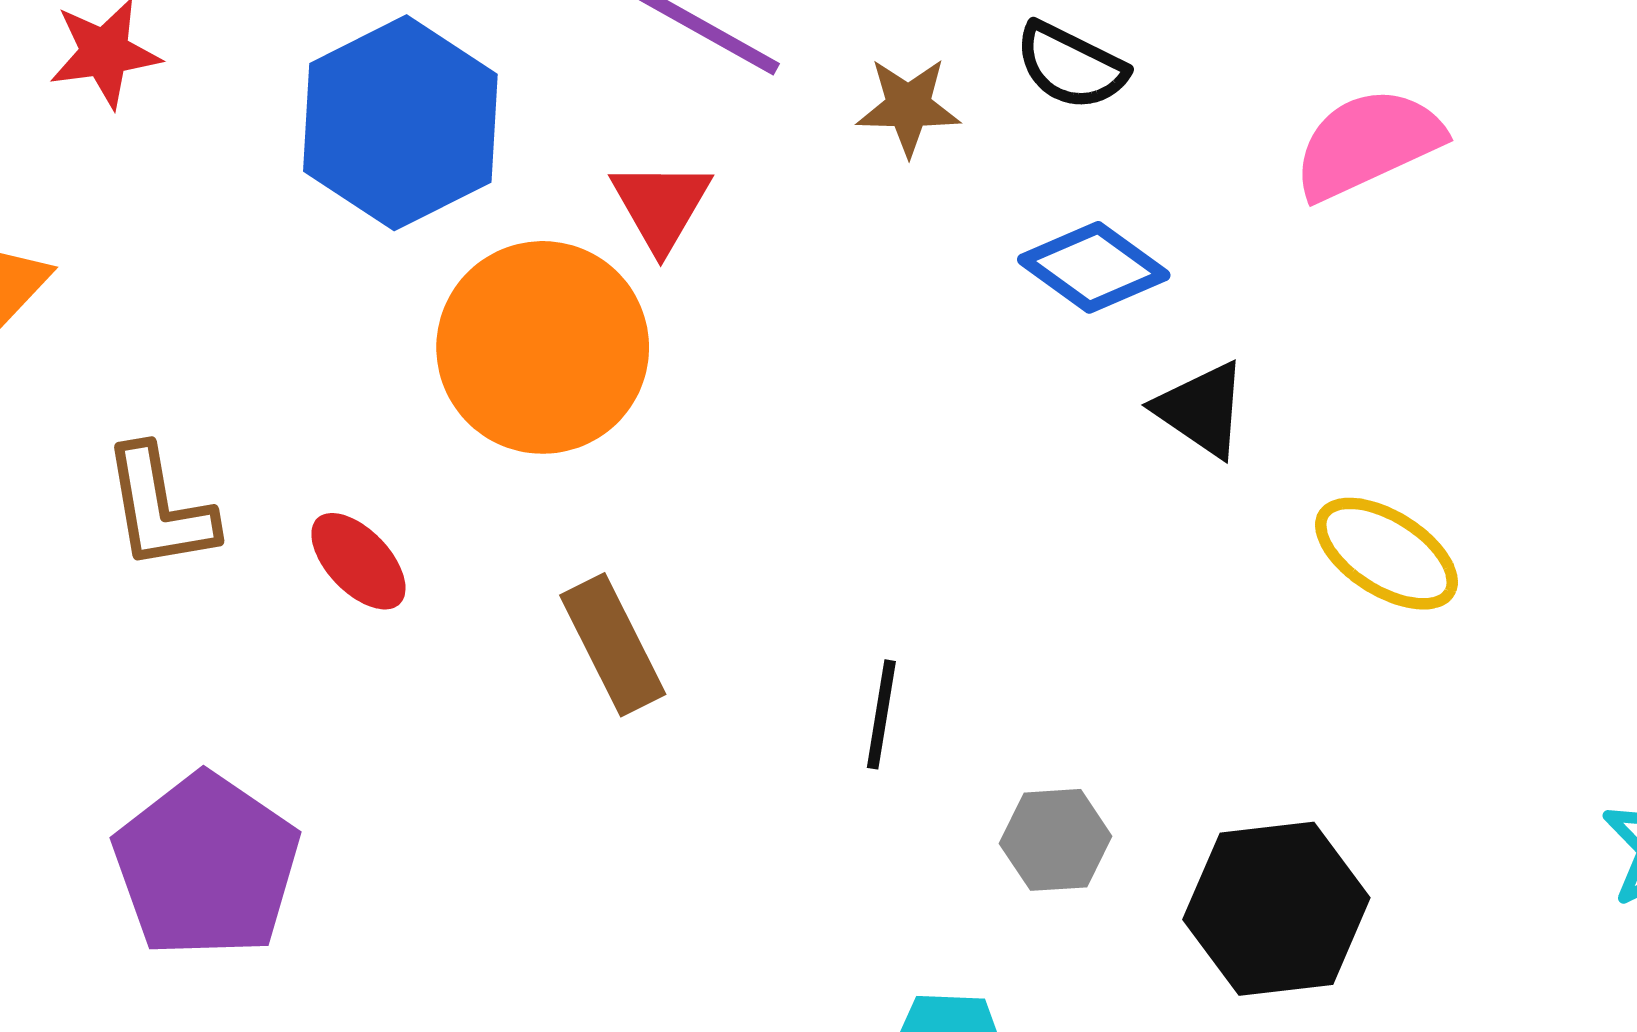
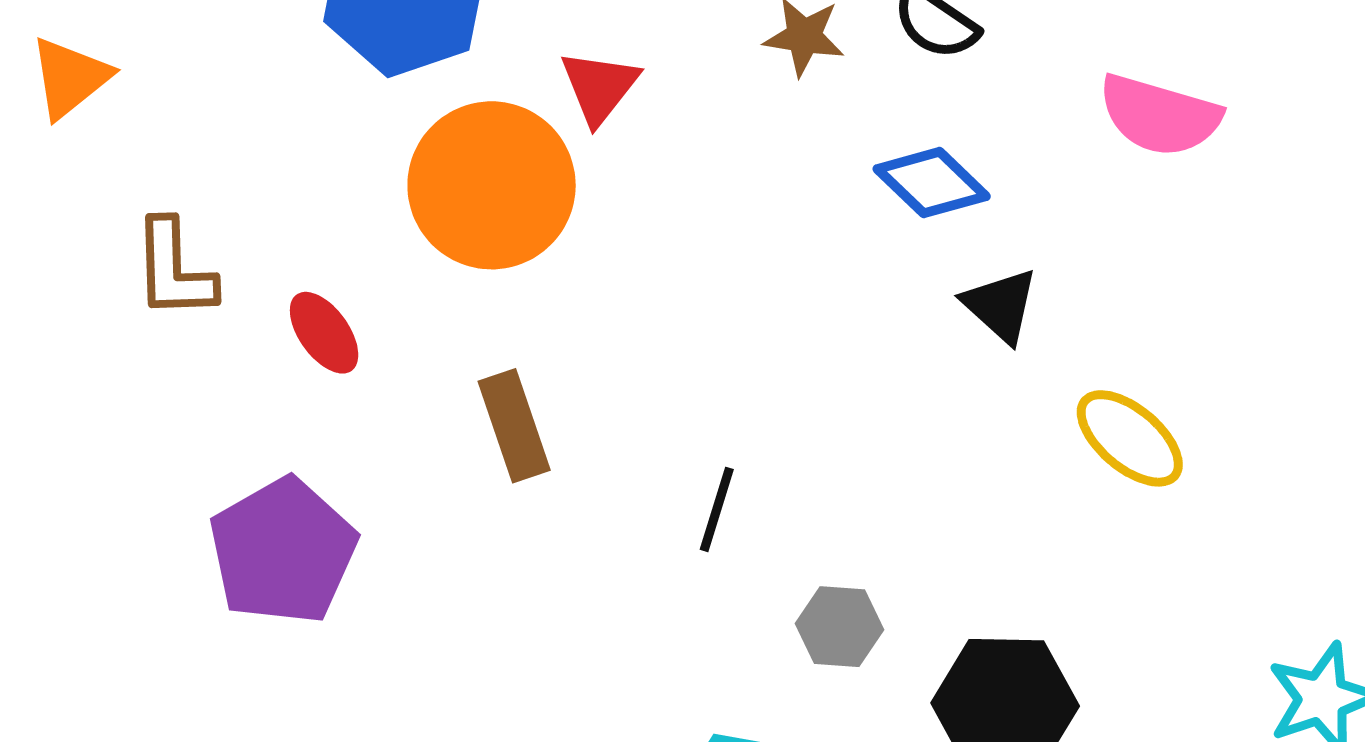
pink semicircle: (1368, 144) -> (1160, 115), turned -147
purple pentagon: (206, 866) -> (283, 551), moved

